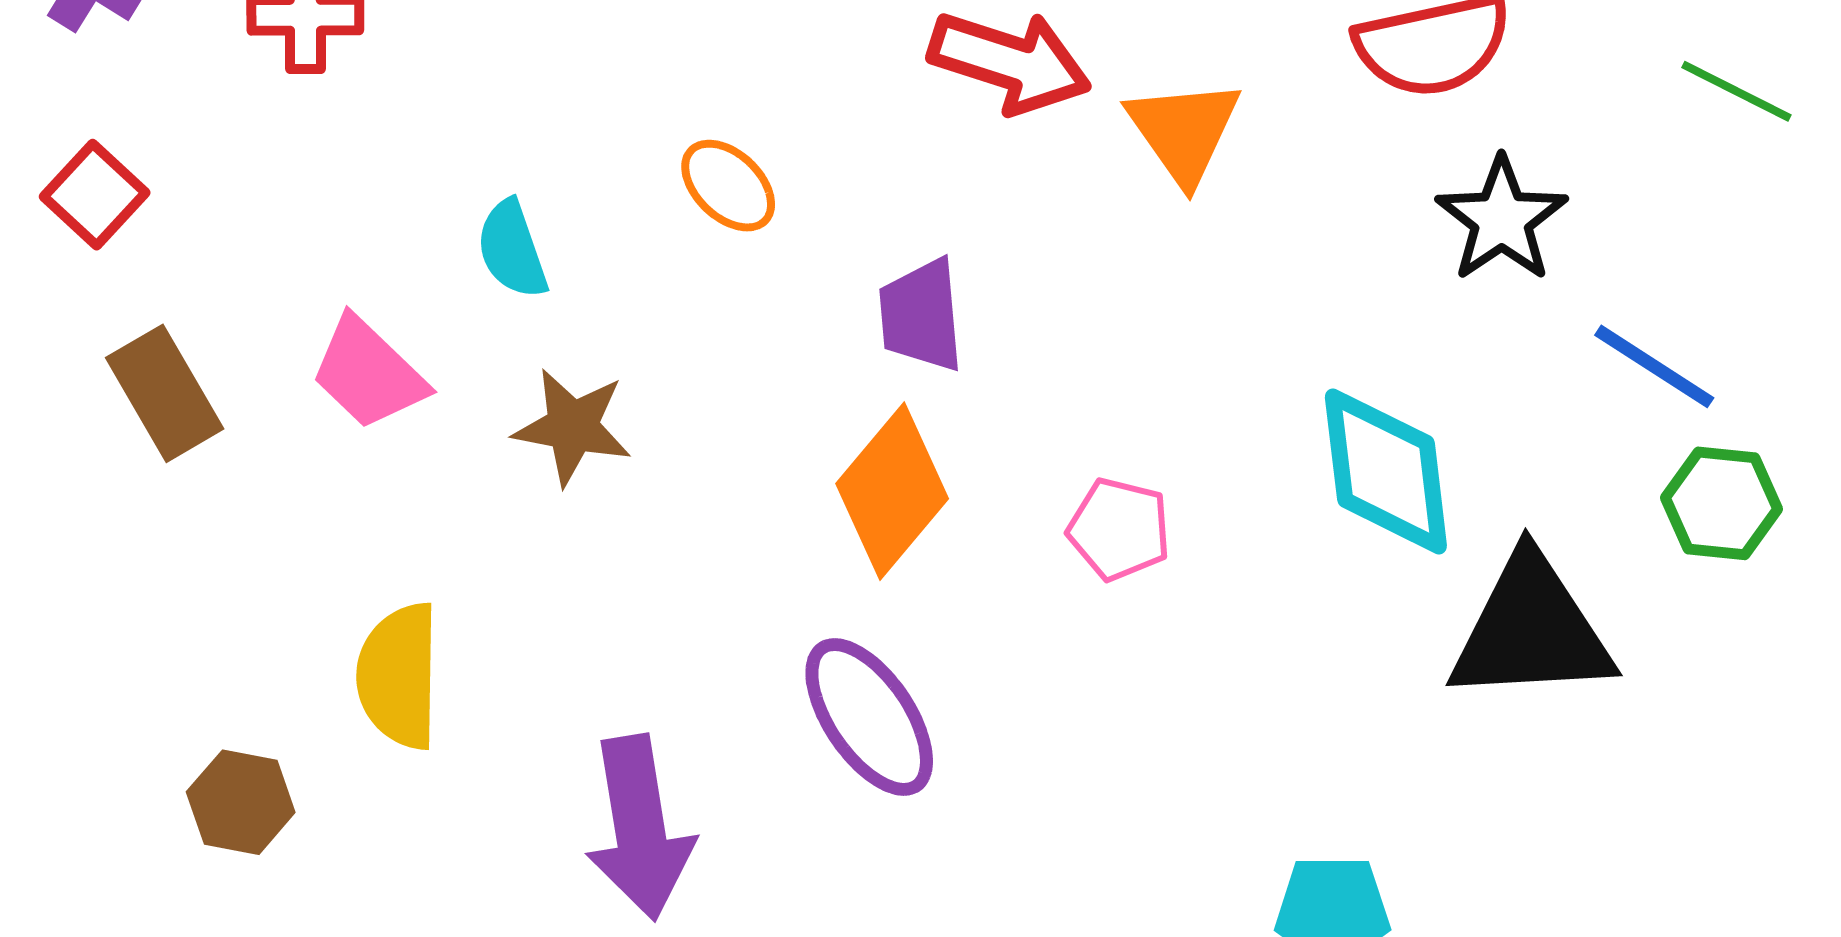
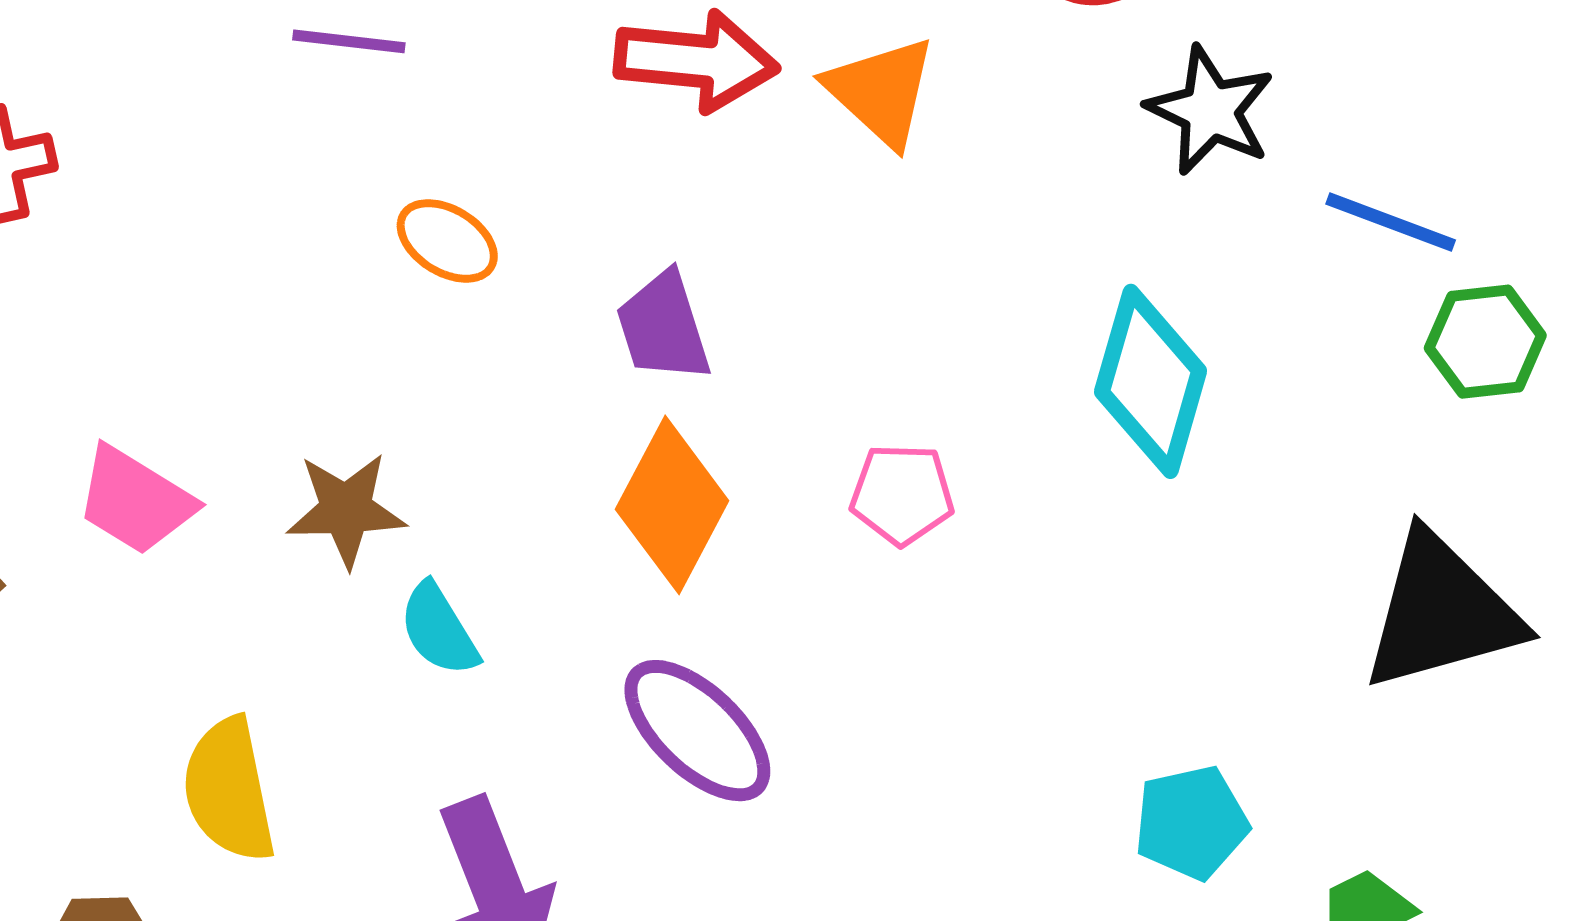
cyan semicircle: (512, 249) -> (439, 629), moved
cyan diamond: (1386, 471) -> (1151, 381), turned 35
black triangle: (1531, 630) -> (1442, 612), moved

